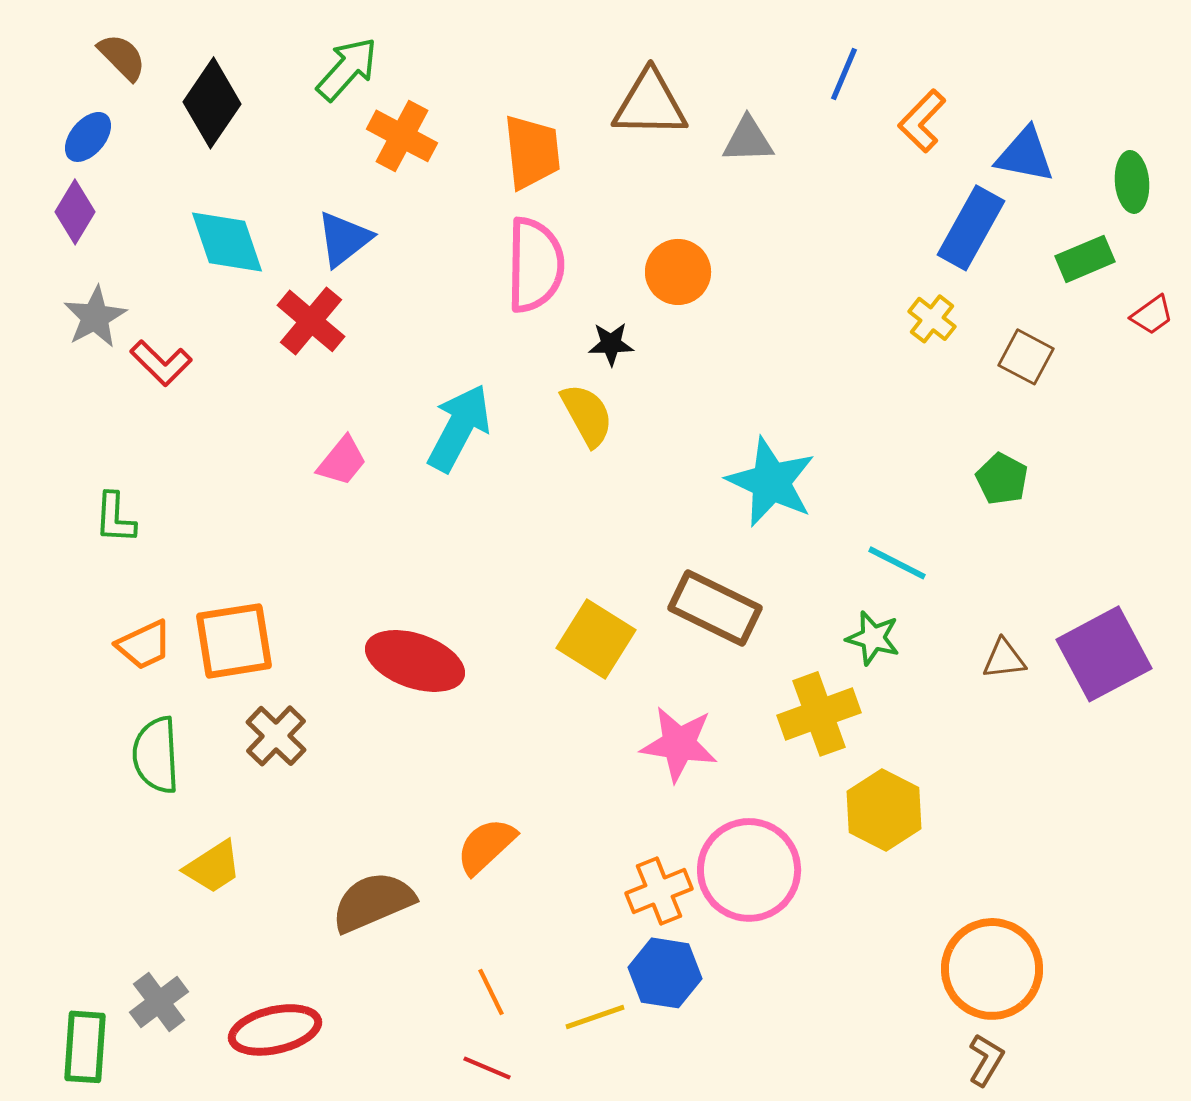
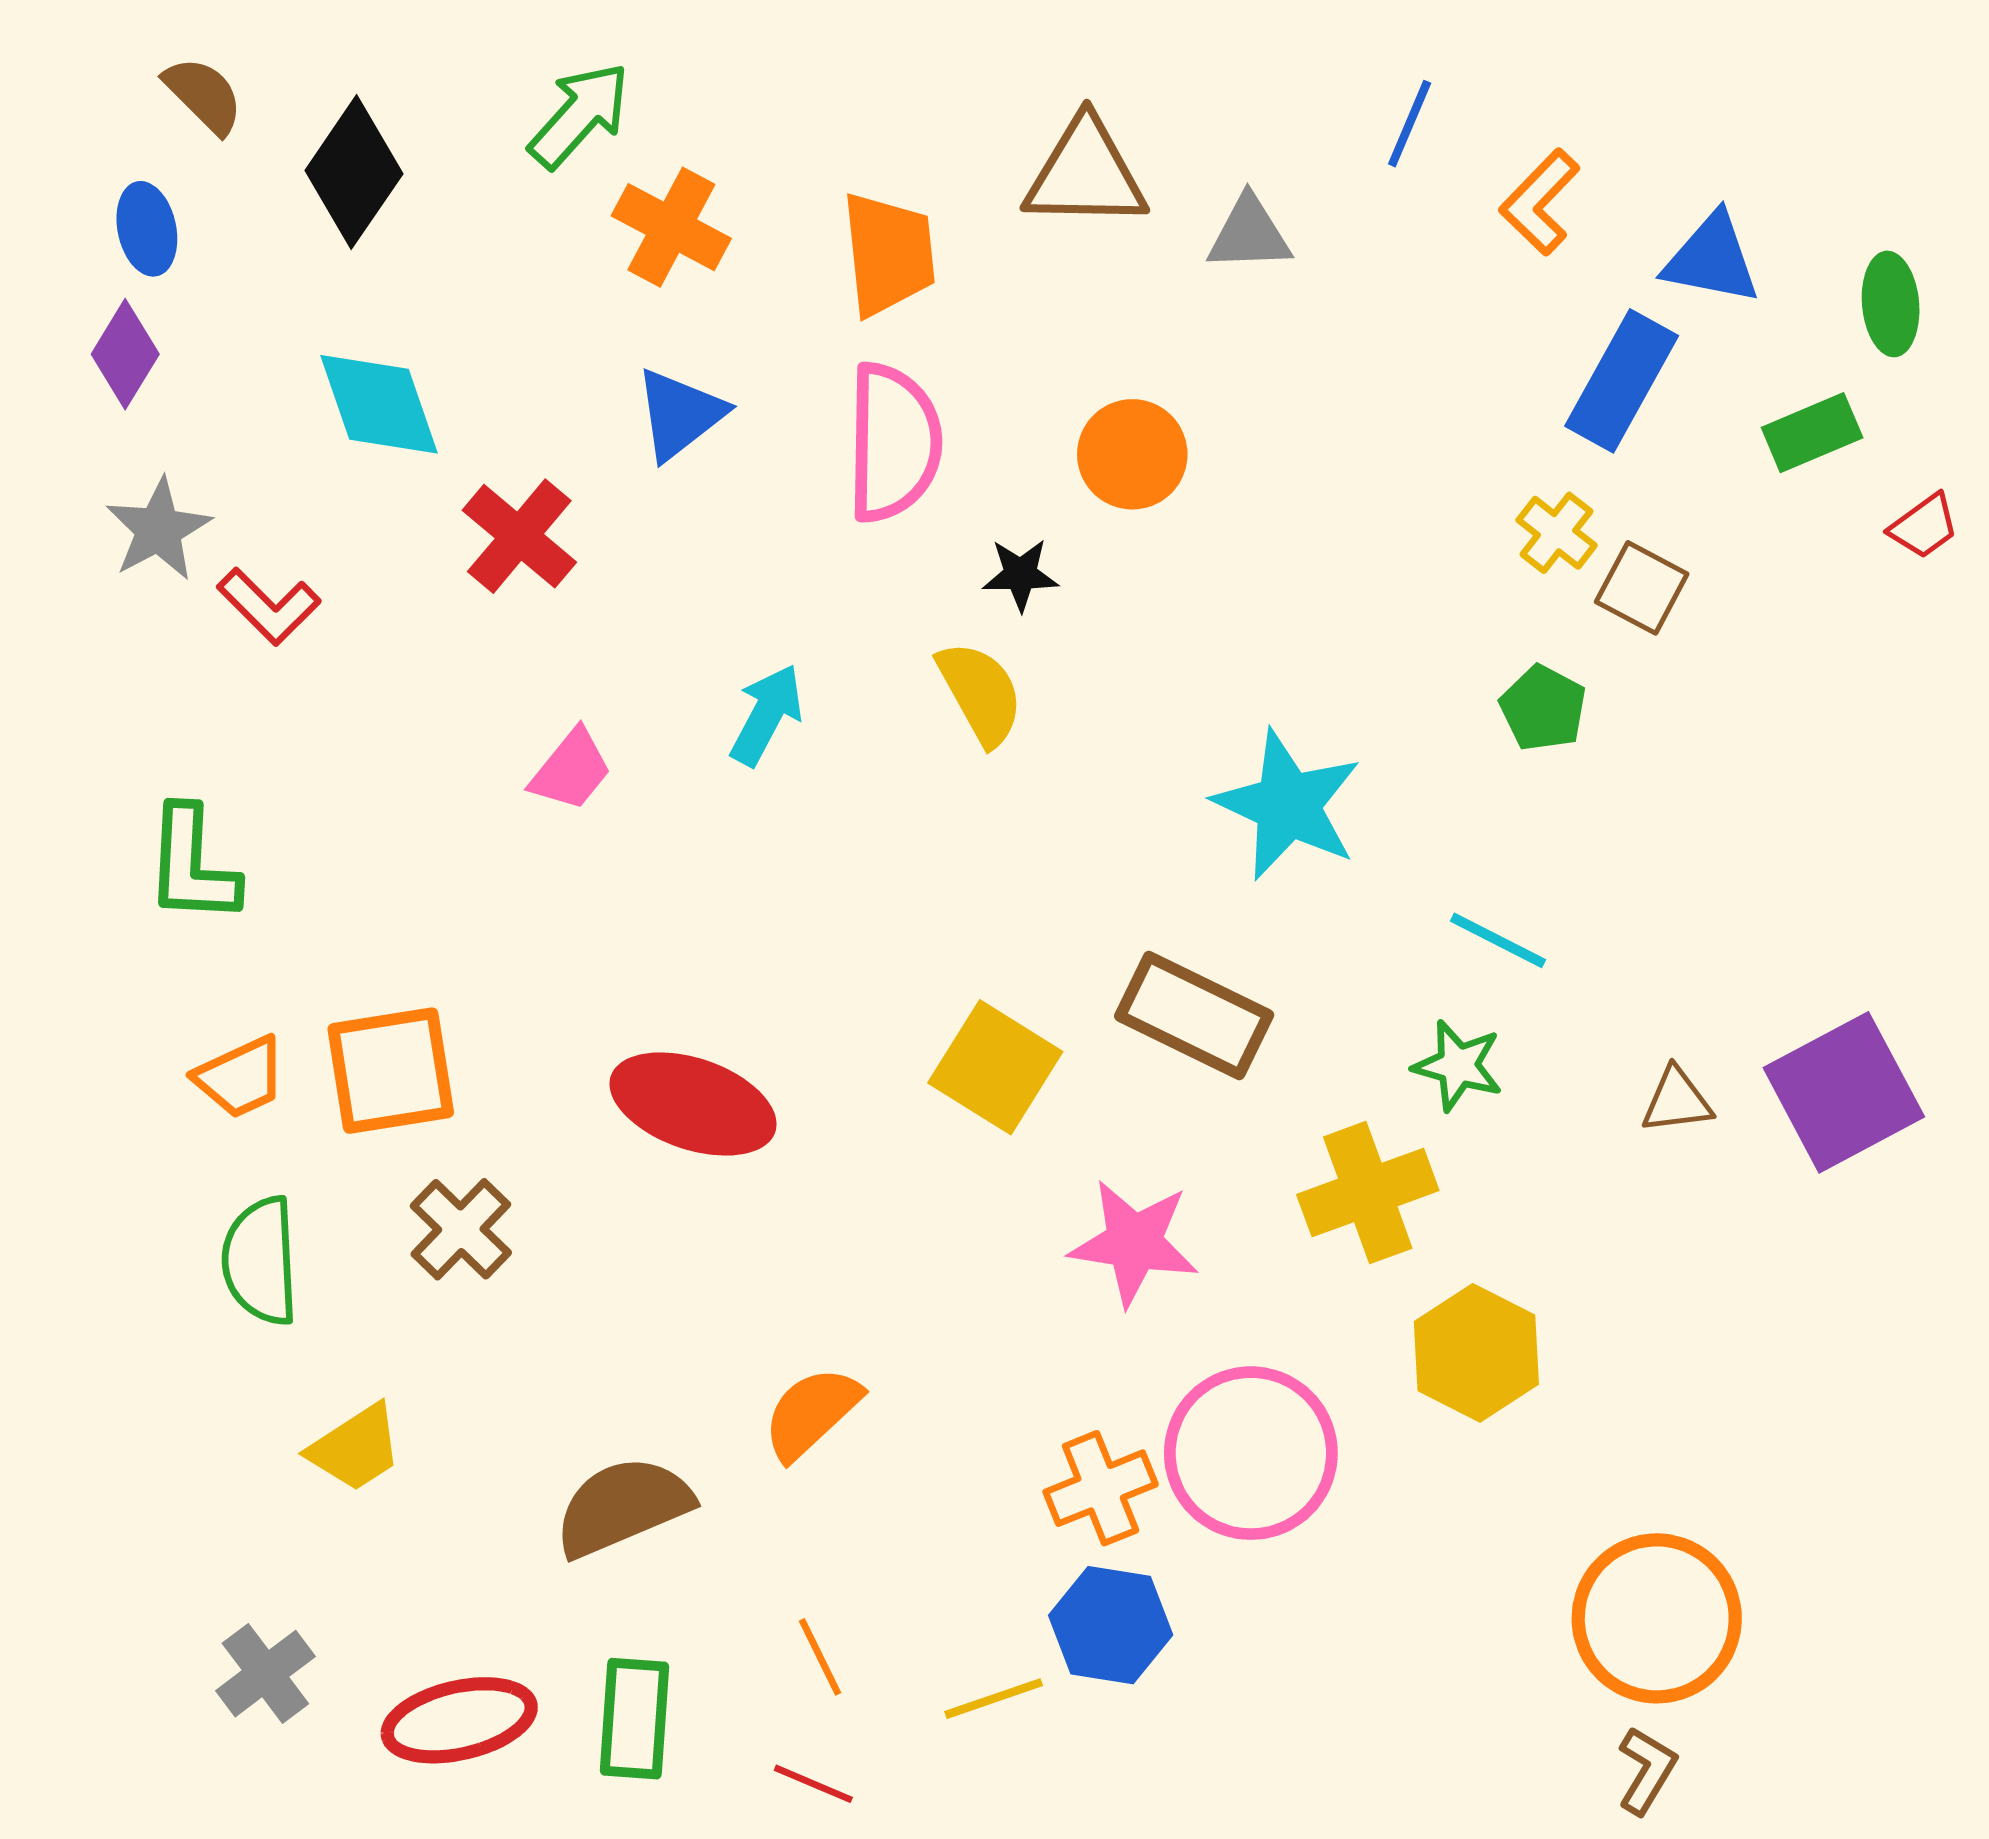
blue ellipse: (88, 137) -> (147, 229), turned -52
blue triangle: (344, 239) -> (680, 414), moved
brown square: (1026, 357) -> (1642, 588), moved
cyan arrow: (459, 428) -> (767, 715), size x0.7
green pentagon: (1002, 479) -> (1543, 708), moved
green L-shape: (115, 518) -> (192, 865), size x1.4
green rectangle: (85, 1047) -> (635, 1719), moved

